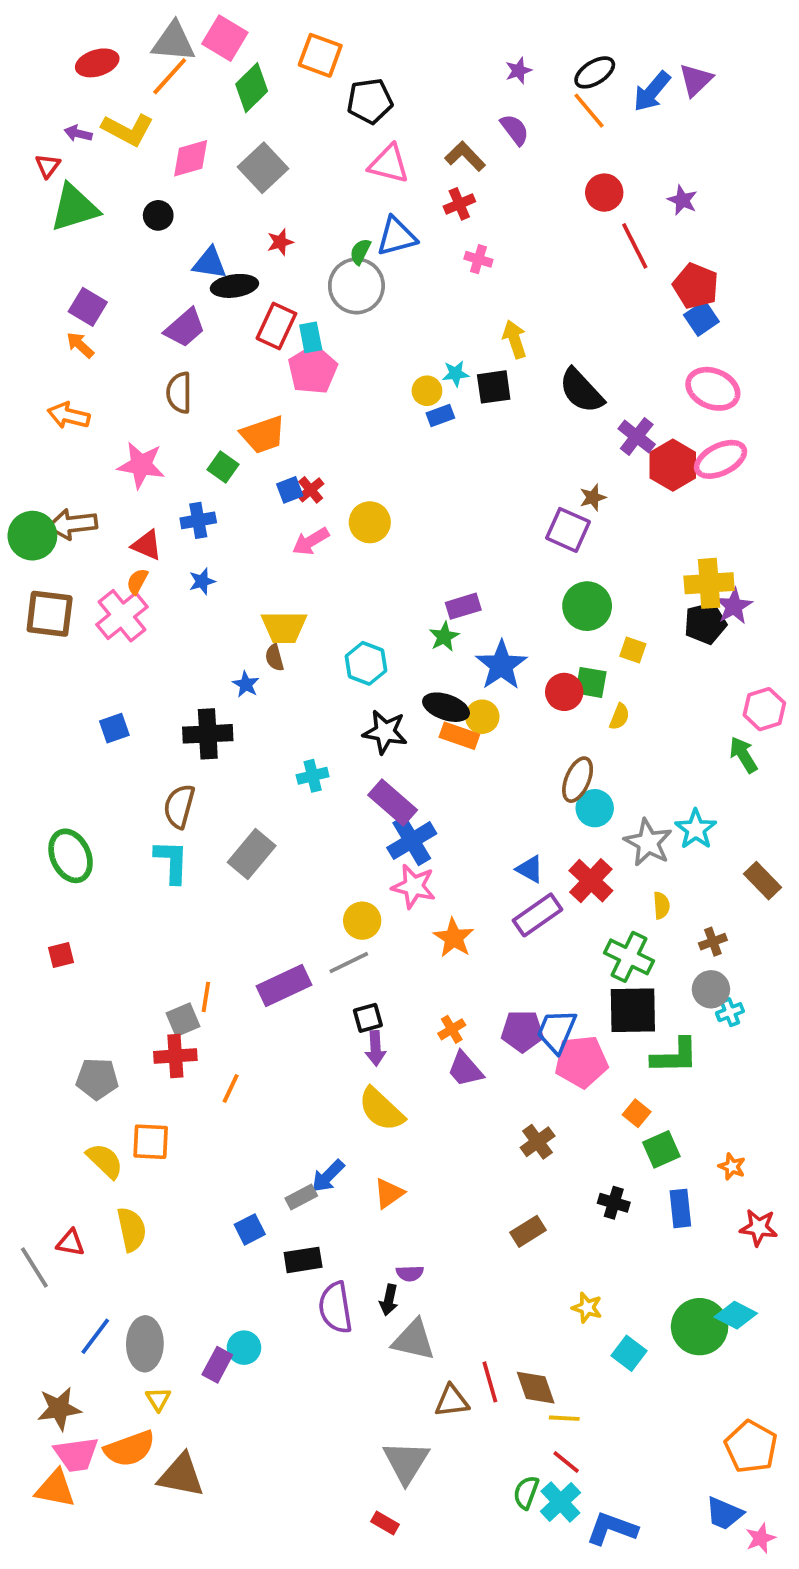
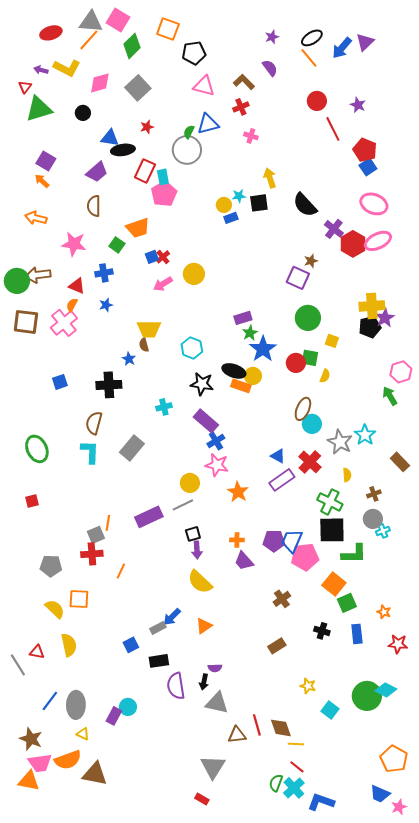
green star: (444, 637) -> (250, 333), moved
blue cross: (412, 841) -> (216, 441), size x0.7
orange cross: (452, 1029) -> (237, 540), turned 32
orange square: (637, 1113) -> (334, 584), size x1.6
yellow triangle: (158, 1399) -> (83, 734), turned -32
brown star: (59, 1409) -> (31, 739), turned 30

